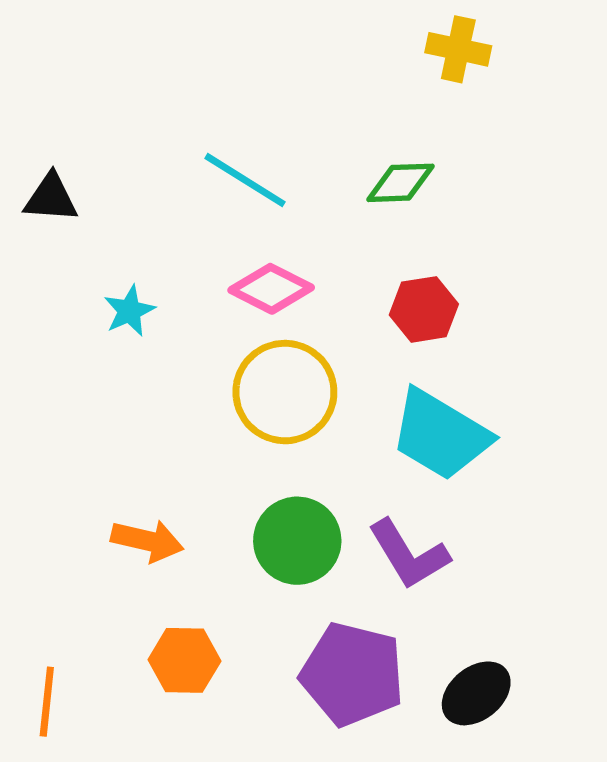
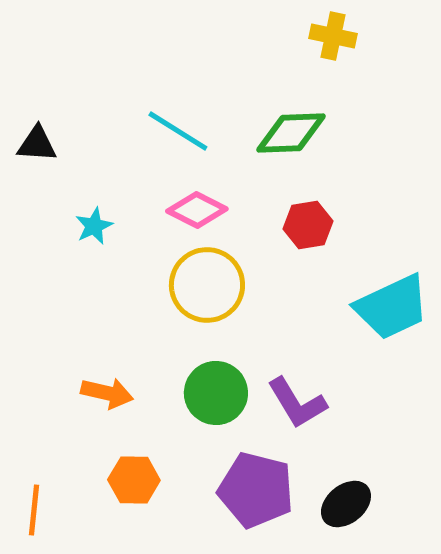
green diamond: (401, 183) -> (291, 133), size x1.4
cyan trapezoid: (440, 435) -> (392, 307), moved, turned -56

